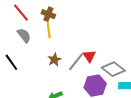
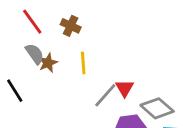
yellow line: (49, 30) -> (83, 63), moved
brown star: (54, 60) -> (48, 63), moved

